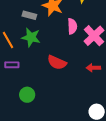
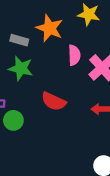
green circle: (27, 95) -> (13, 120), moved

